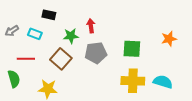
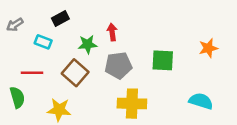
black rectangle: (49, 15) -> (60, 18), turned -40
gray arrow: (12, 31) -> (15, 25), moved
yellow cross: (133, 81) -> (132, 104), moved

